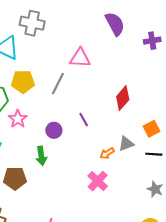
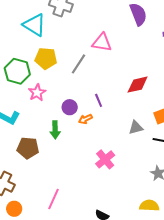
red diamond: (123, 98) -> (138, 85), turned 30
orange arrow: (107, 153) -> (85, 119), moved

